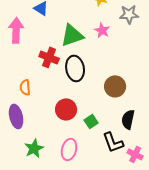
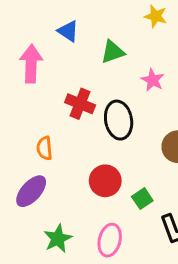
pink star: (102, 30) -> (153, 80), moved
green triangle: (72, 35) -> (113, 52), moved, size x0.7
purple ellipse: (16, 116) -> (31, 191), turned 55

